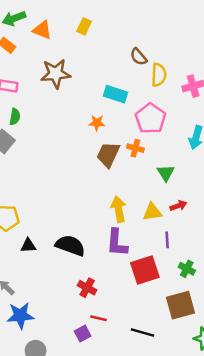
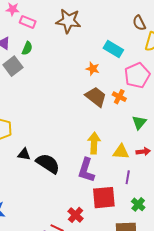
brown trapezoid: (108, 155) -> (96, 97), turned 90
black triangle: (28, 246) -> (24, 154), moved
red cross: (87, 288) -> (76, 215), moved

